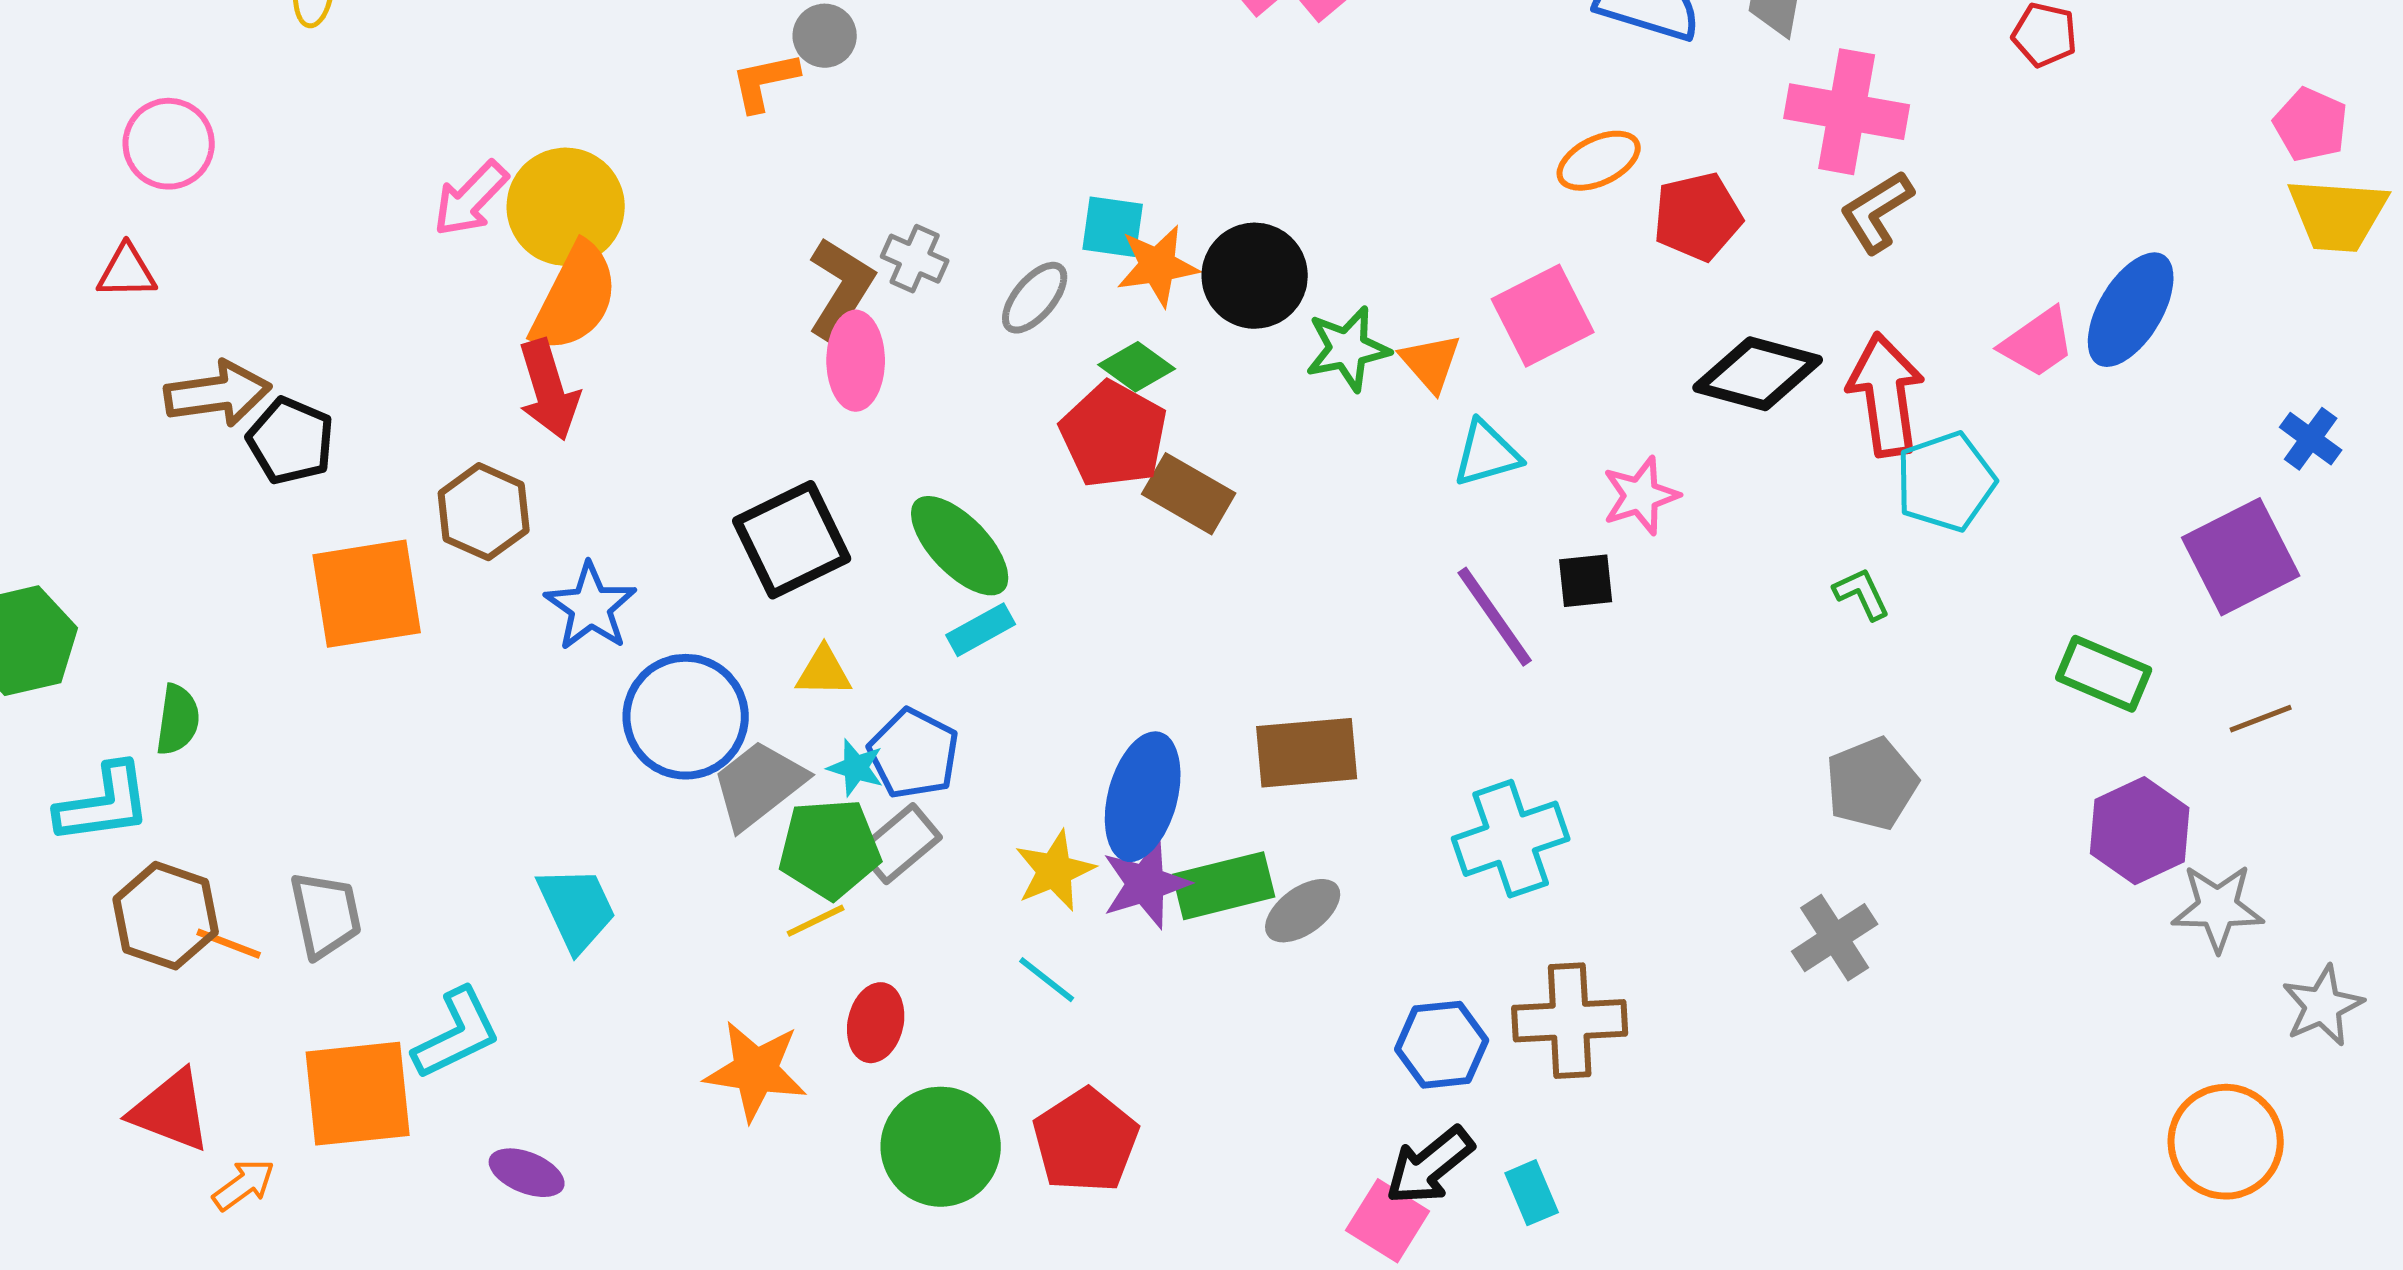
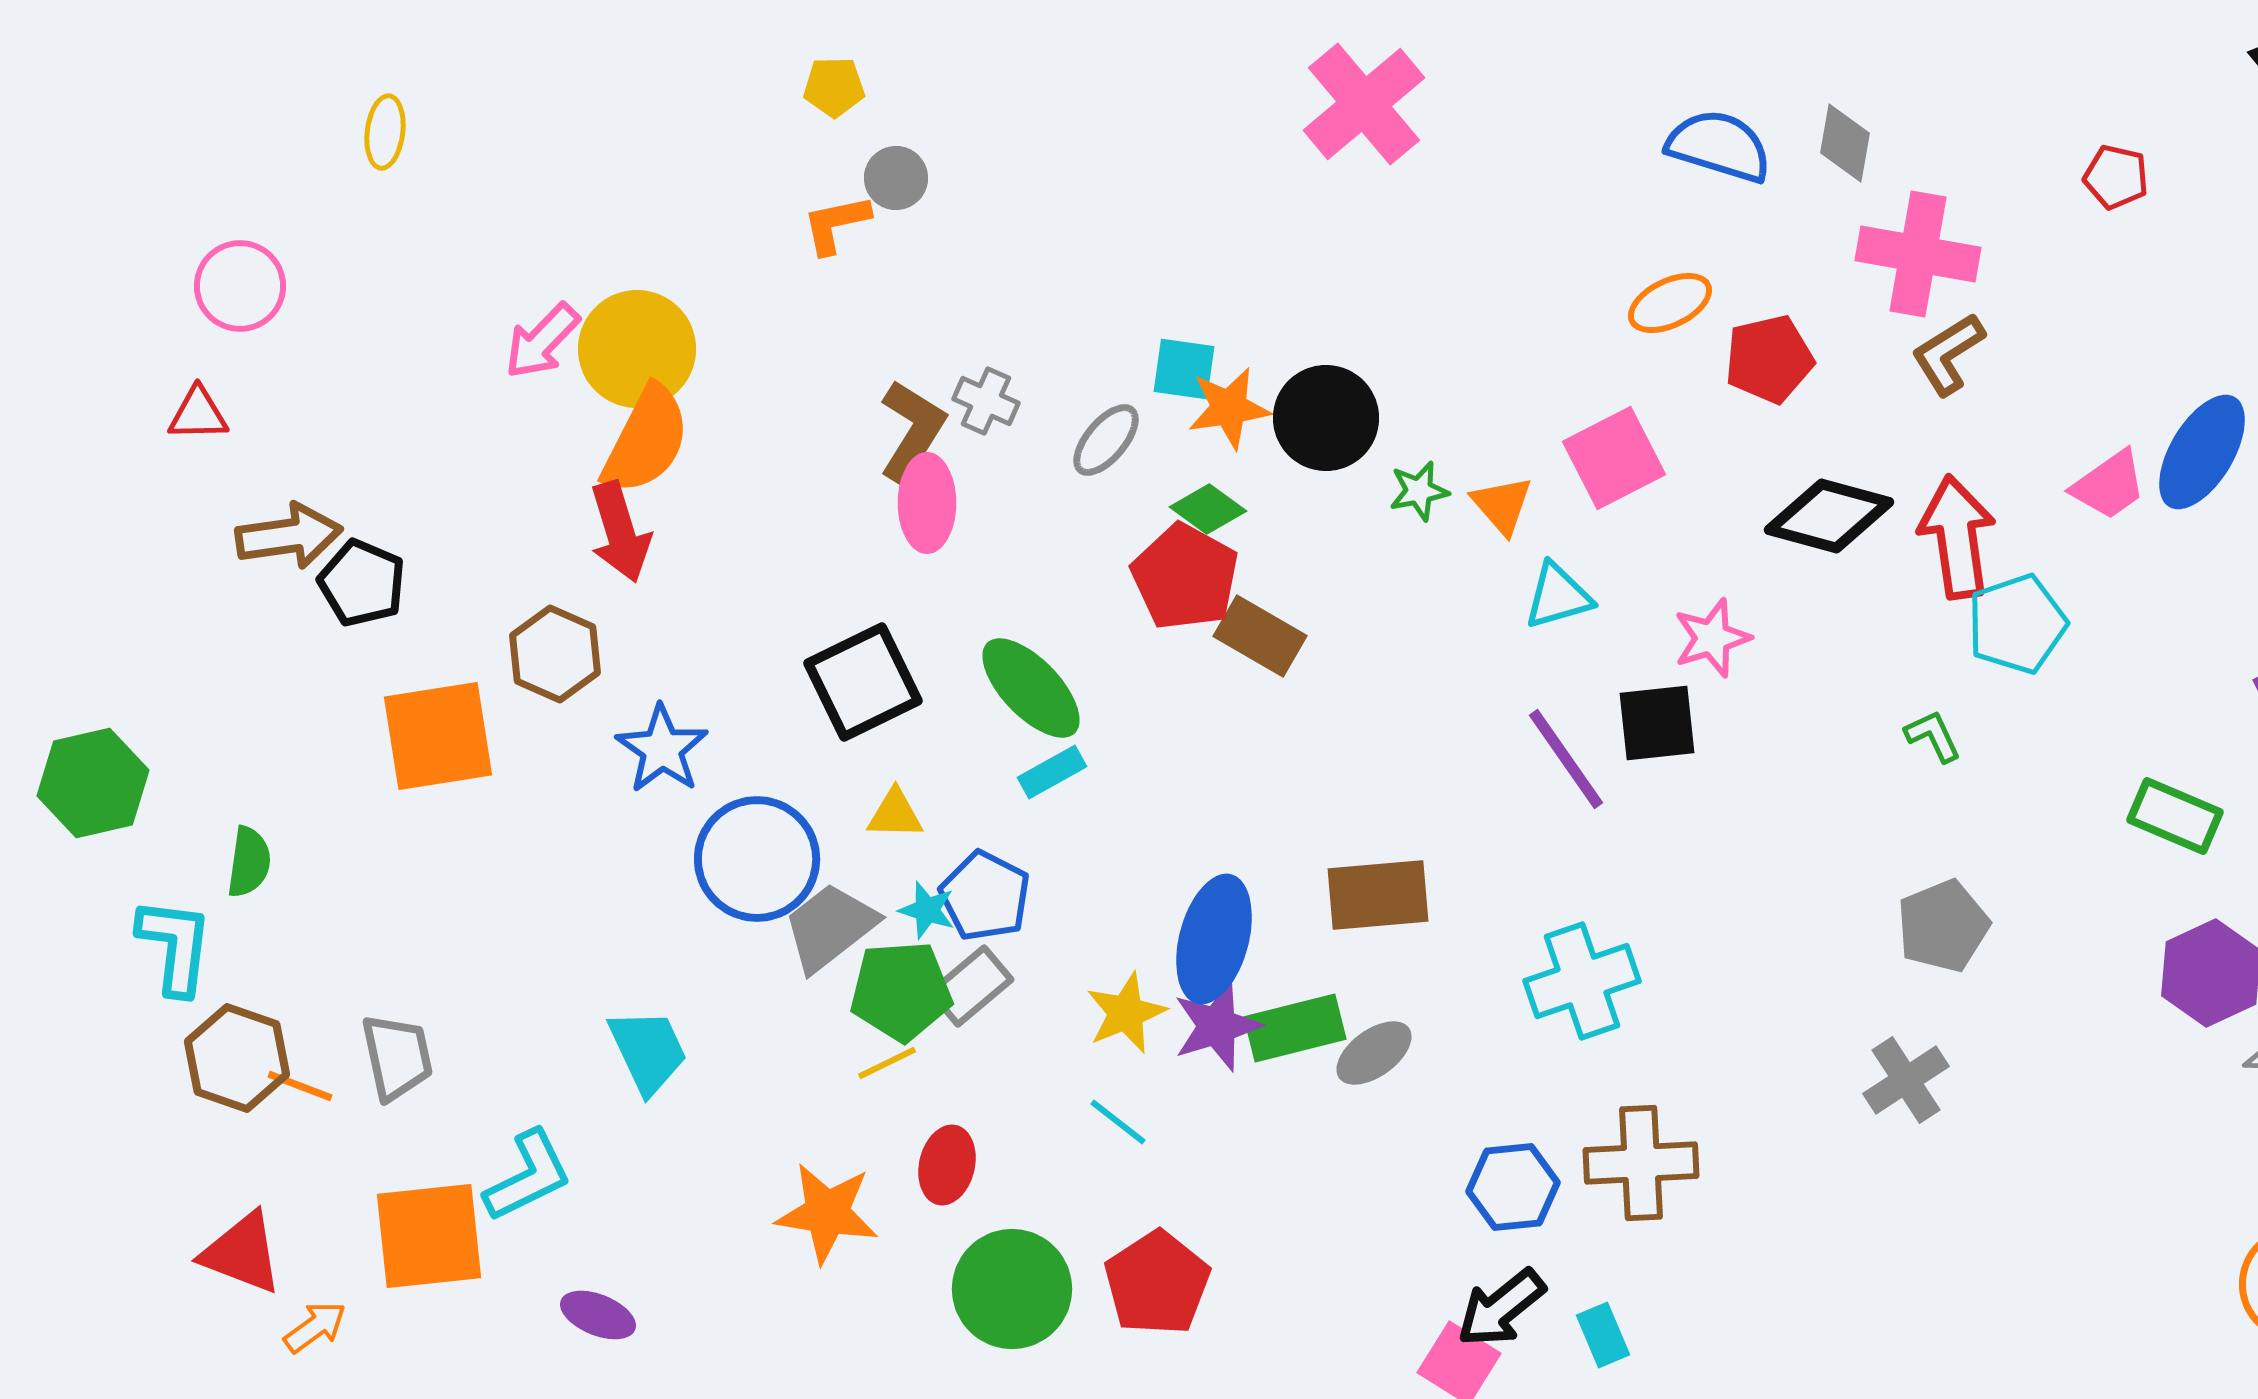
green star: (1348, 349) -> (1419, 491), size x0.7
black square: (1586, 581) -> (1657, 723), size x1.4
cyan L-shape: (104, 804) -> (175, 946), turned -75

